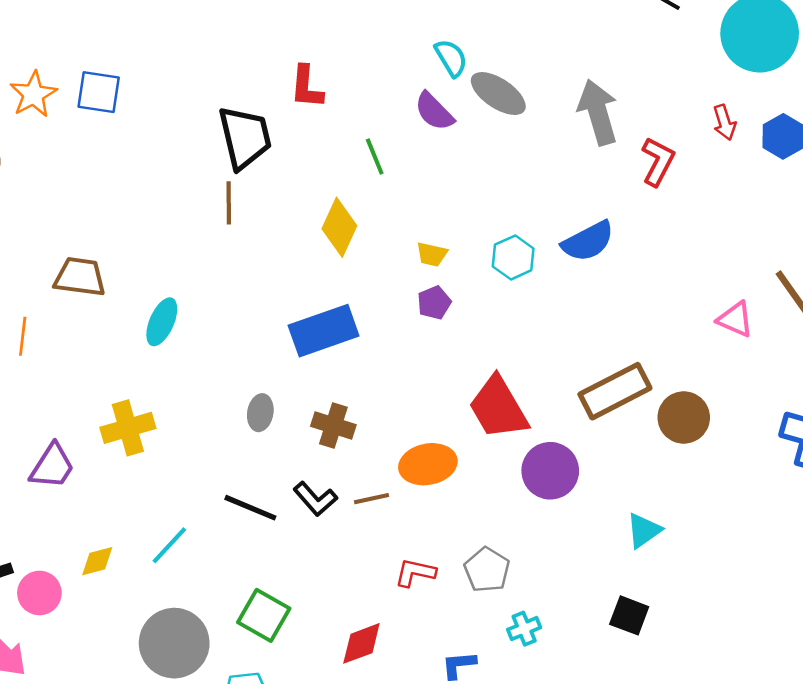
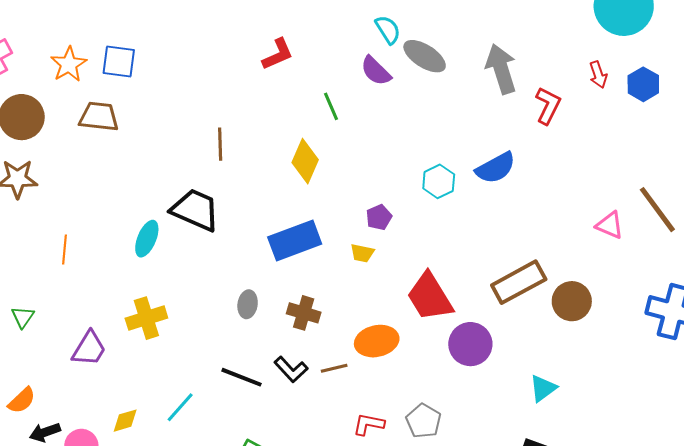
red L-shape: (307, 87) -> (278, 54), turned -117
black trapezoid: (245, 137) -> (195, 210), moved, turned -52
yellow trapezoid: (432, 254) -> (362, 253), moved
brown trapezoid: (80, 277) -> (99, 117), moved
cyan ellipse: (162, 322) -> (147, 239), moved

